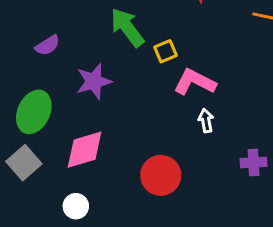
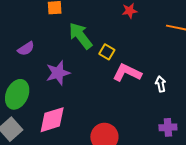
yellow square: (166, 51) -> (107, 52), turned -35
white arrow: (206, 121) -> (161, 84), moved

